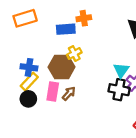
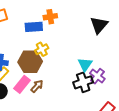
black cross: (119, 90) -> (83, 82), turned -30
pink rectangle: (53, 91) -> (22, 84), turned 30

